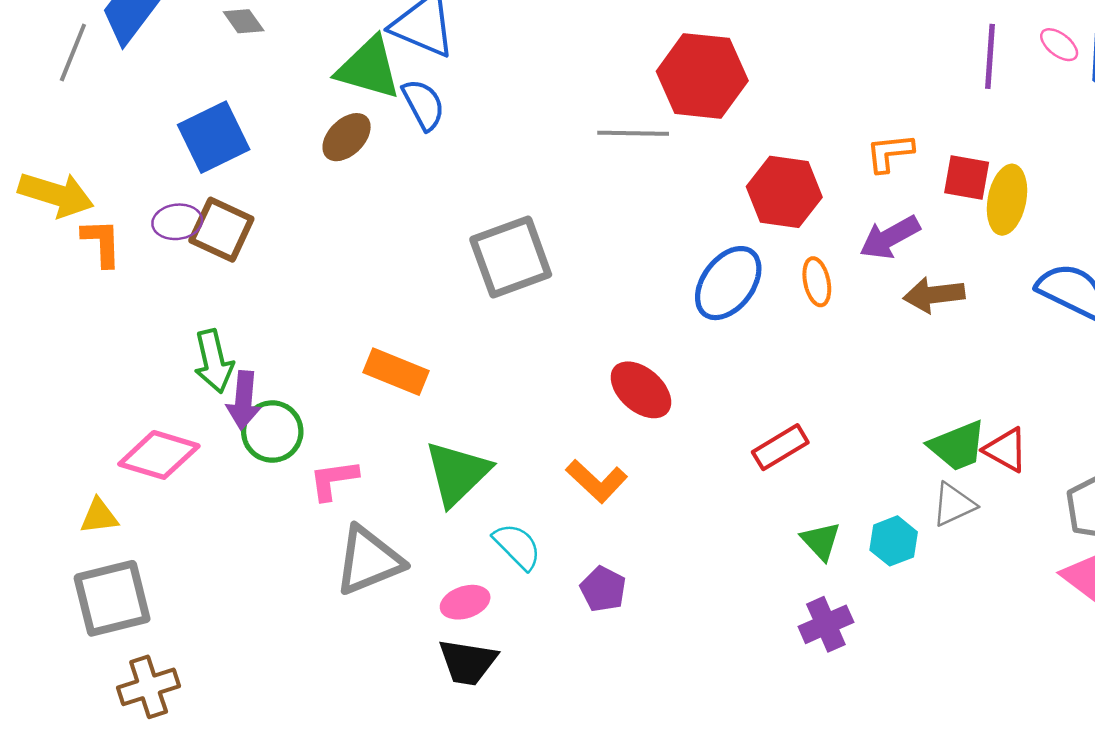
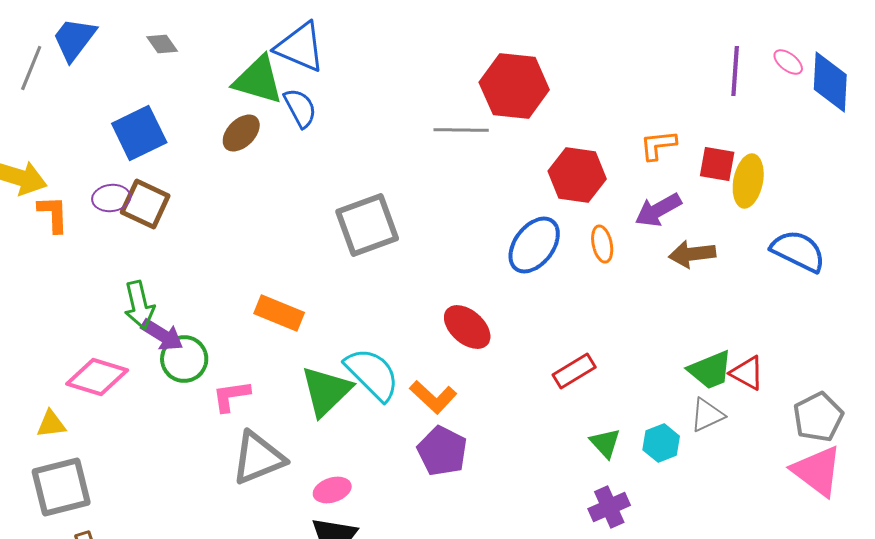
purple arrow: (244, 400) -> (162, 335), turned -63
cyan semicircle: (517, 546) -> (372, 374), moved, size x1.5
purple pentagon: (603, 589) -> (442, 451), moved, size x1.4

